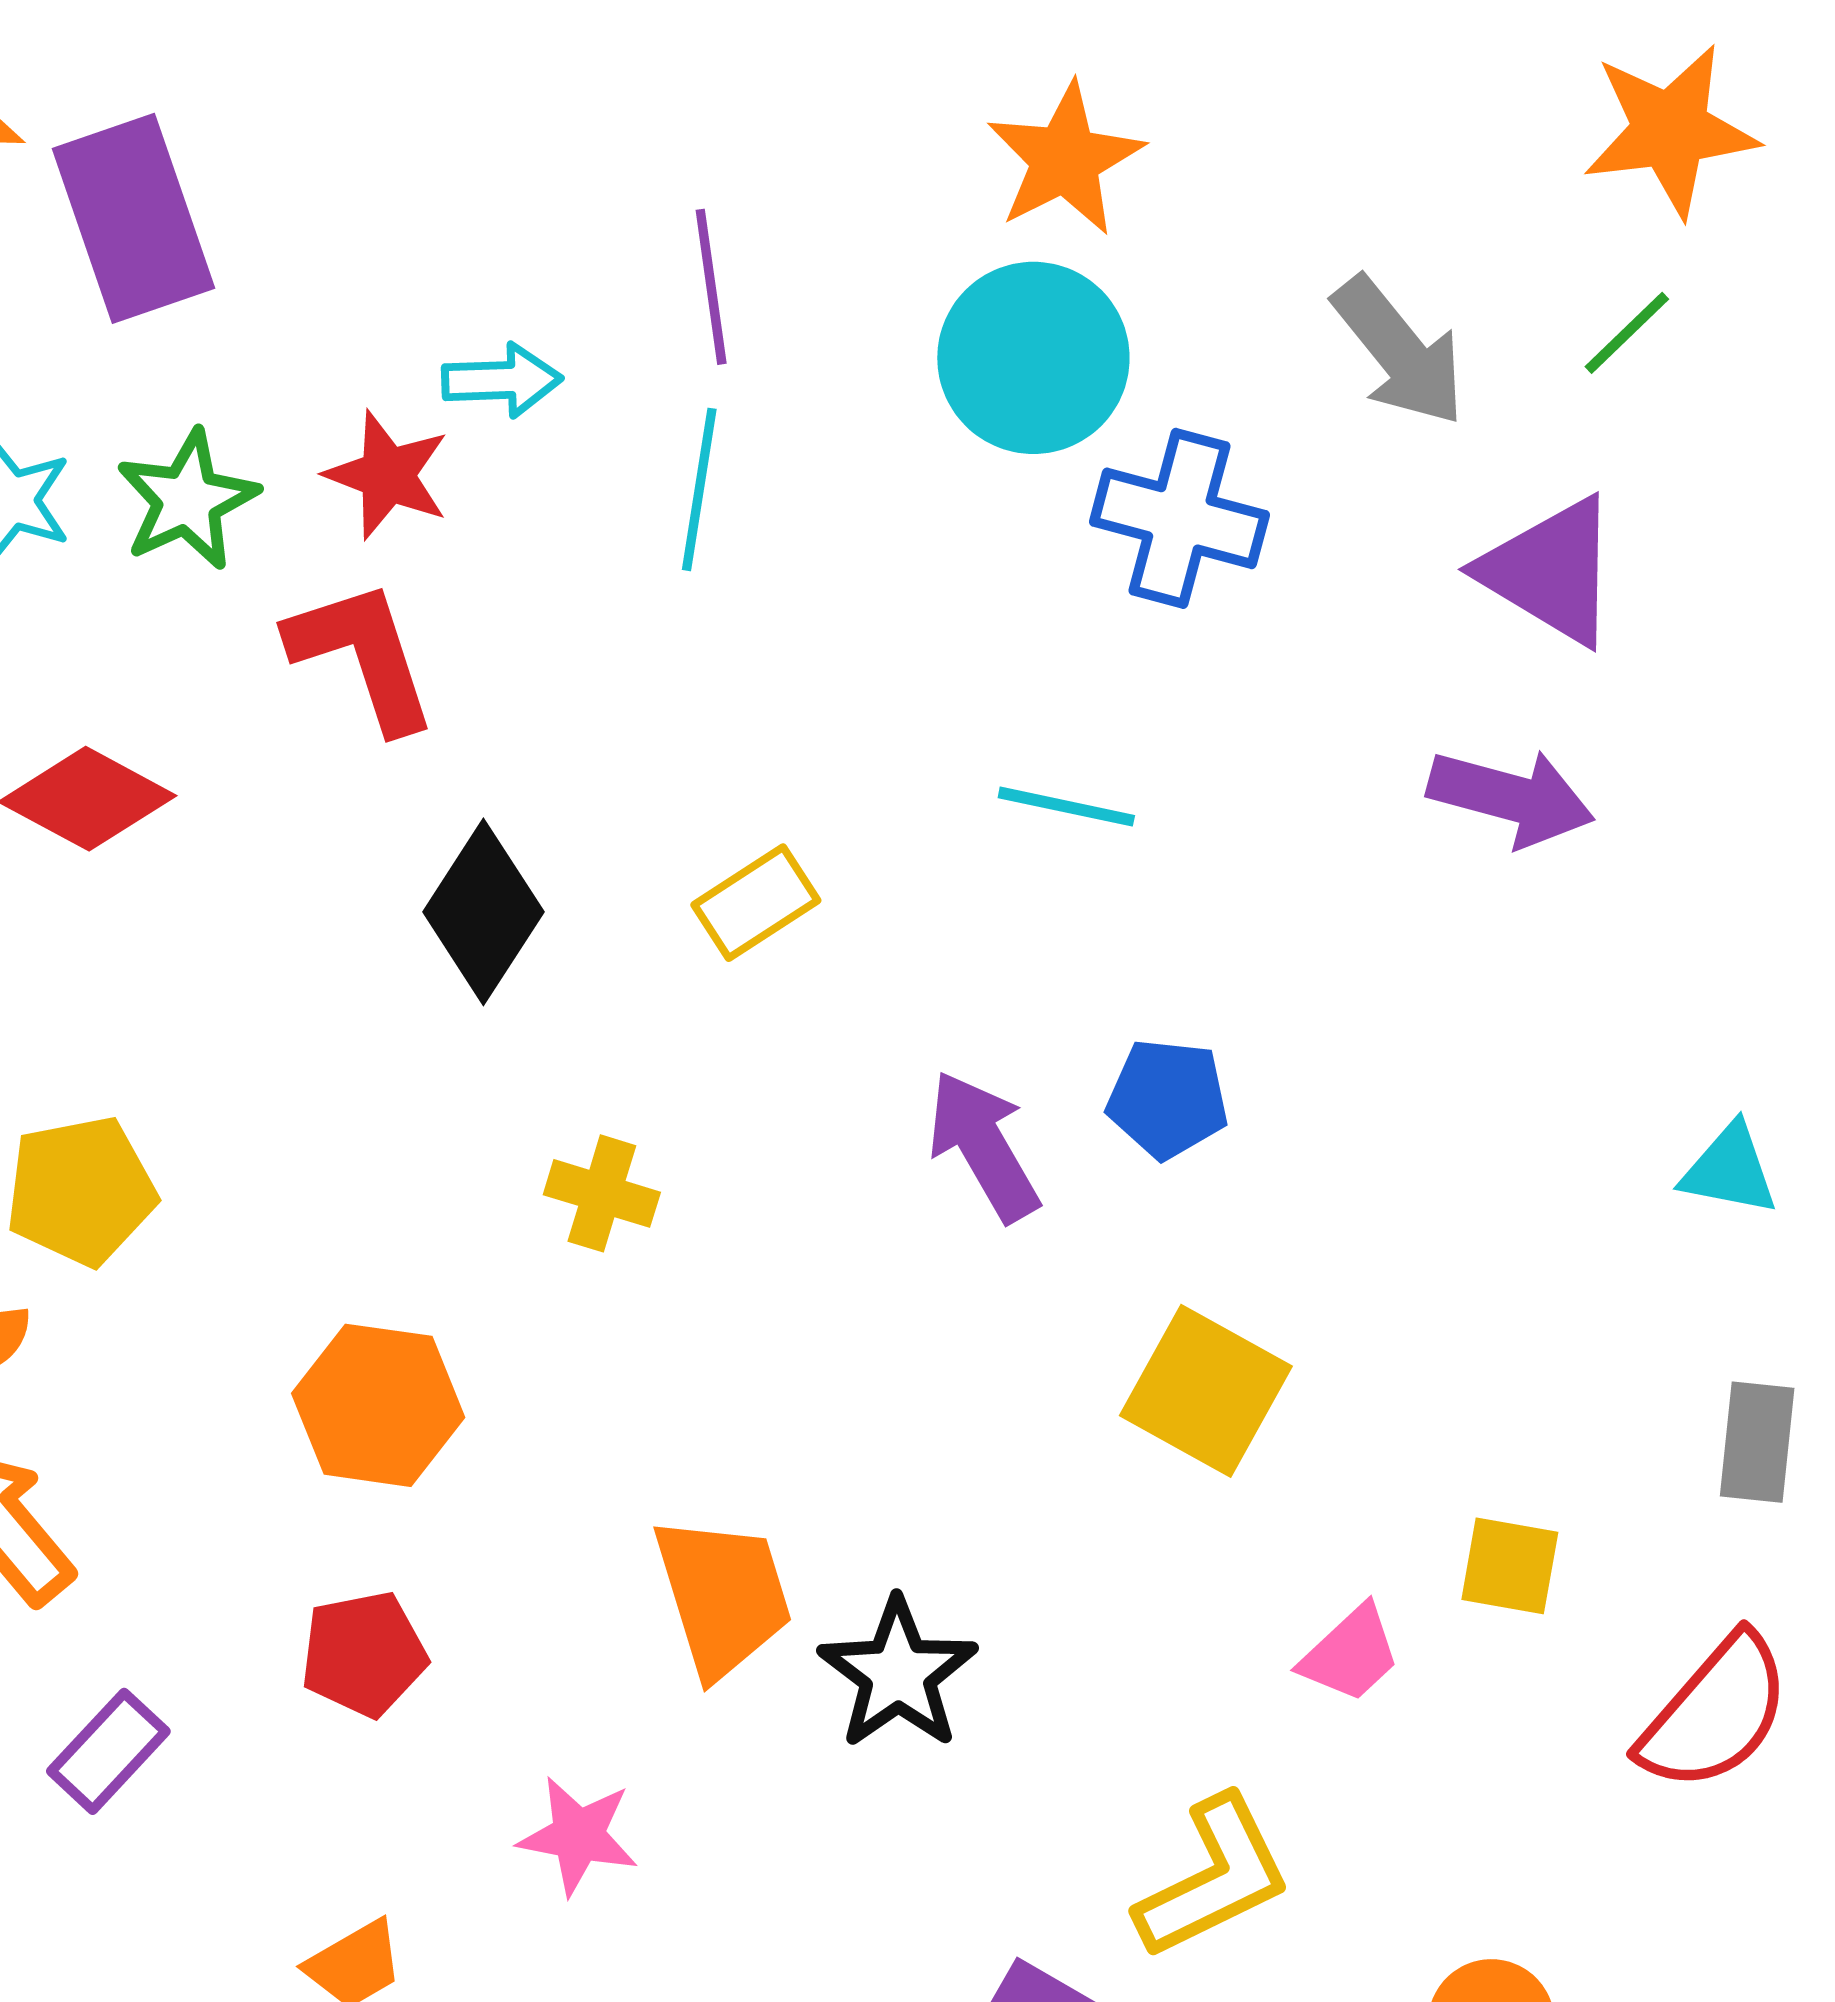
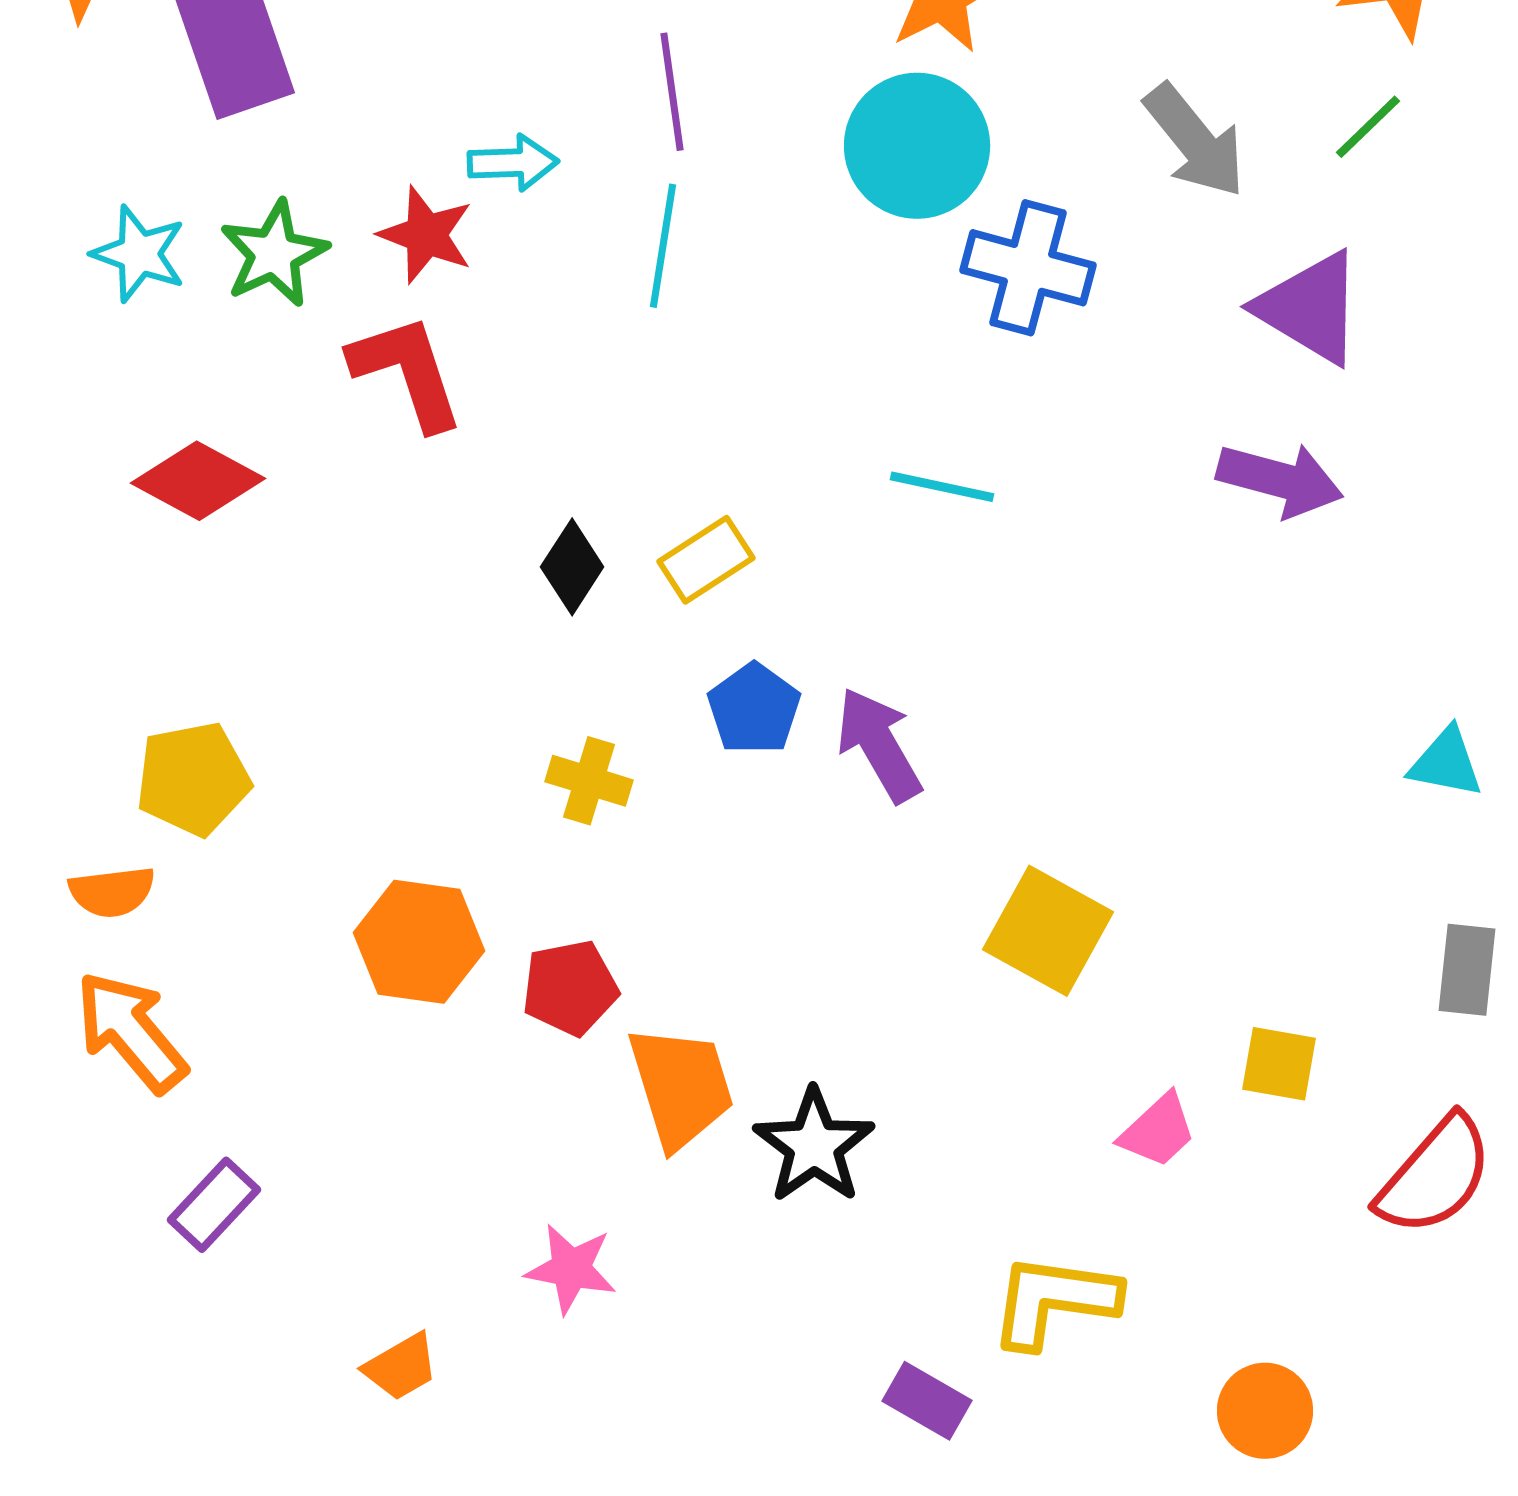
black diamond: (483, 912) -> (572, 567), moved, size x0.7
blue pentagon: (1168, 1099) -> (754, 709), moved, turned 30
red pentagon: (364, 1654) -> (570, 988), moved
yellow L-shape: (1214, 1878) -> (1054, 1301), turned -146

